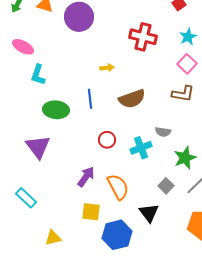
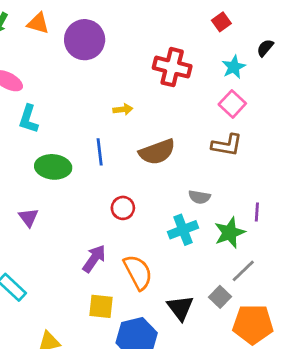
purple triangle: (38, 147) -> (28, 218), size x0.6
cyan cross: (141, 148) -> (183, 230), moved
gray square: (166, 186) -> (220, 297), moved

